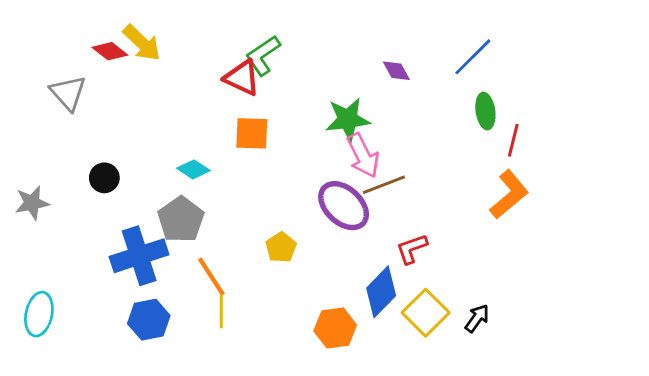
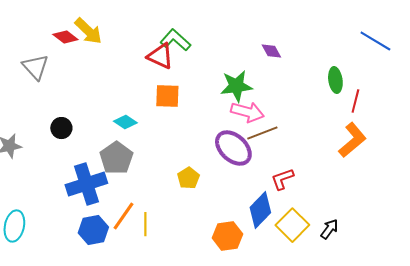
green L-shape: (263, 55) -> (175, 40), turned 76
blue line: (473, 57) -> (375, 41), moved, turned 76
pink arrow: (363, 156) -> (247, 112), turned -48
orange line: (211, 277) -> (123, 216), moved, turned 68

